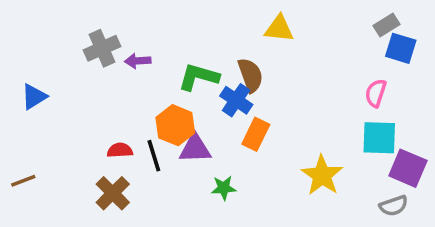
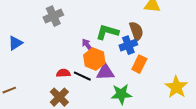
purple arrow: (138, 61) -> (87, 45), moved, turned 56
blue cross: (236, 100) -> (128, 45), turned 36
black line: (154, 156) -> (82, 76), turned -48
green star: (224, 188) -> (121, 94), size x1.5

